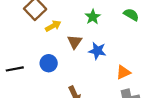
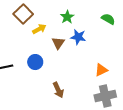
green star: (93, 17) -> (67, 17), moved
blue star: (97, 51) -> (78, 37), moved

